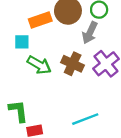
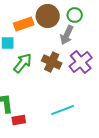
green arrow: (39, 65) -> (23, 63), turned -80

